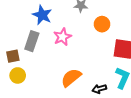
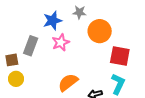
blue star: (42, 15) -> (52, 21), moved, turned 30
orange circle: (102, 24) -> (100, 31), size x1.5

